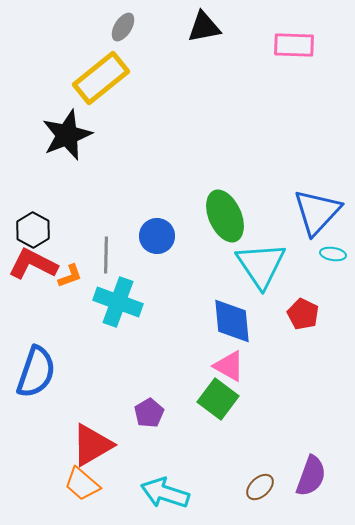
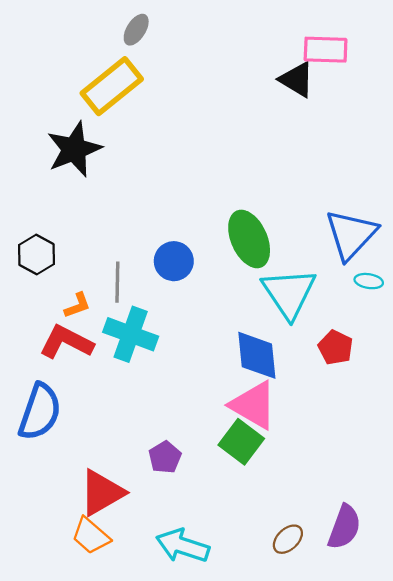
black triangle: (204, 27) -> (297, 80), moved, turned 42
red L-shape: (33, 264) -> (66, 342), moved
pink triangle: (229, 366) -> (254, 405), size x1.4

